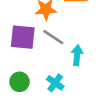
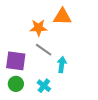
purple square: (23, 37) -> (16, 61), moved

